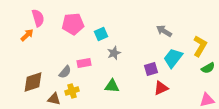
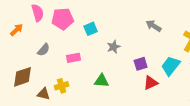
pink semicircle: (38, 18) -> (38, 13), moved
gray star: (114, 53) -> (114, 47), moved
cyan trapezoid: (173, 58) -> (171, 66), moved
gray semicircle: (65, 72) -> (44, 50), moved

